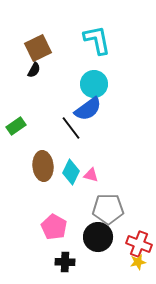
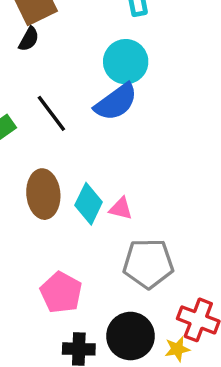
black line: (71, 128) -> (51, 113), moved
black circle: (98, 237) -> (130, 336), moved
yellow star: (138, 262) -> (177, 349), moved

